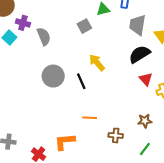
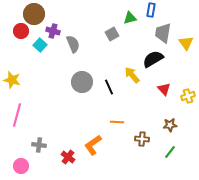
black semicircle: (140, 54) -> (153, 59), moved
yellow arrow: (97, 62) -> (132, 75), moved
red triangle: (146, 79) -> (164, 89), moved
orange L-shape: (65, 142) -> (93, 145), turned -30

